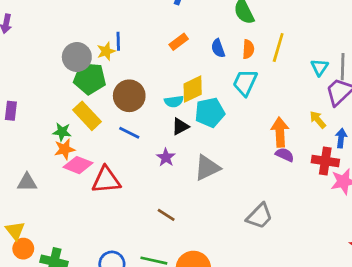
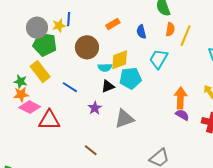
orange semicircle: (248, 49) -> (170, 29), moved
brown circle: (129, 96) -> (87, 47), moved

